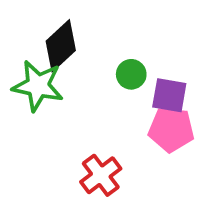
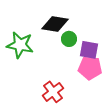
black diamond: (61, 46) -> (55, 24), moved, turned 52

